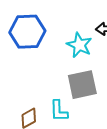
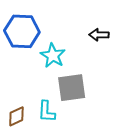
cyan star: (79, 45) -> (53, 56), moved

